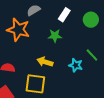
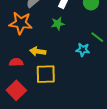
yellow arrow: (45, 62) -> (38, 51), moved

